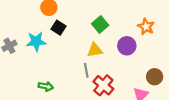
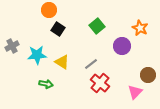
cyan star: (36, 42) -> (37, 55), moved
yellow triangle: (95, 50) -> (62, 62), moved, turned 42
gray line: (86, 70) -> (91, 64), moved, turned 64

